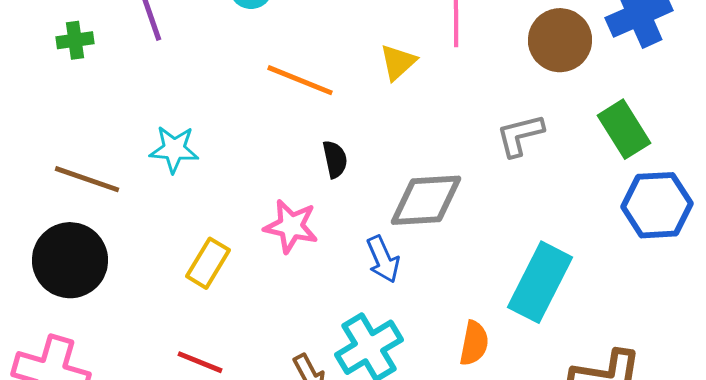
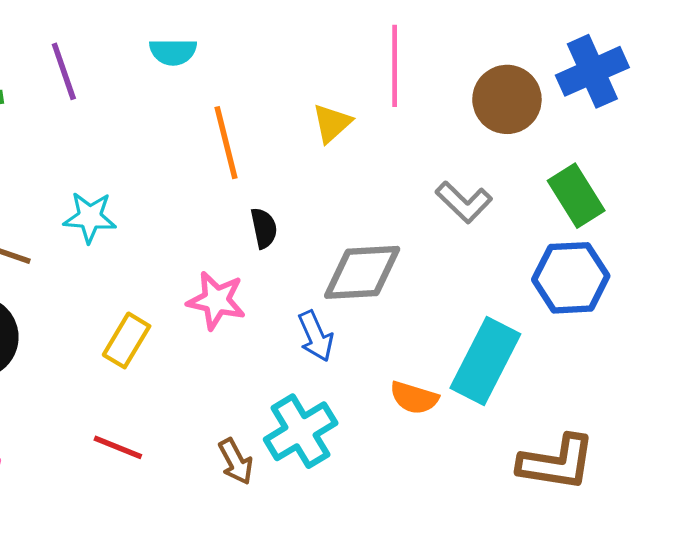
orange line: (300, 80) -> (226, 143), turned 54
gray L-shape: (520, 135) -> (464, 202), turned -122
blue hexagon: (657, 205) -> (571, 278), moved
orange semicircle: (474, 343) -> (414, 398), moved, turned 96

